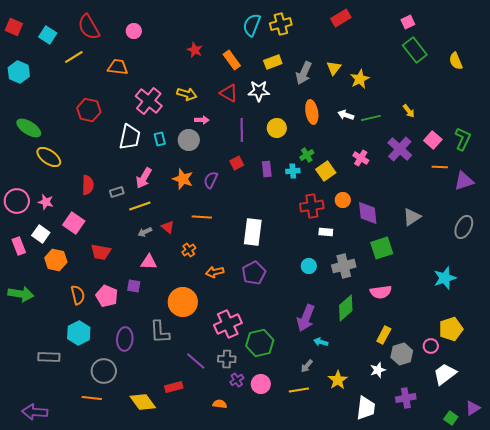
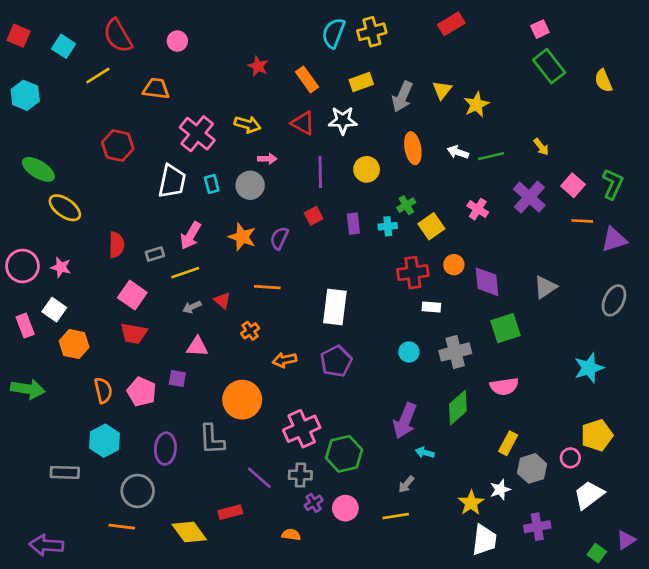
pink square: (74, 223) -> (132, 295), moved
yellow star: (338, 380) -> (471, 503), moved

